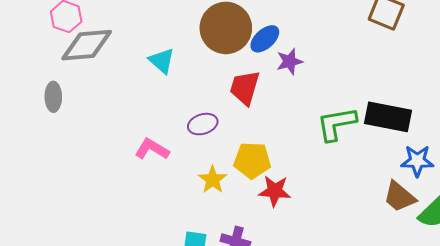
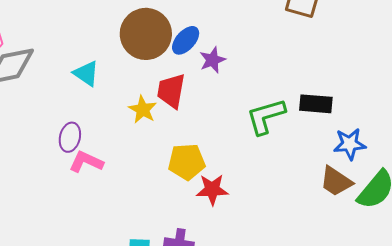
black rectangle: (388, 117) -> (316, 104), size x0.7
purple ellipse: (203, 124) -> (70, 137), moved, turned -52
yellow star: (213, 180) -> (143, 110), moved

